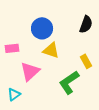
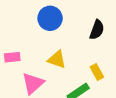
blue circle: (42, 28) -> (50, 18), moved

